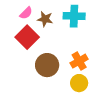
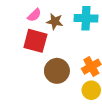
red square: (27, 37) -> (35, 41), turned -30

